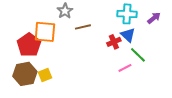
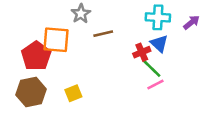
green line: (138, 55) -> (152, 68), moved
yellow square: (45, 75) -> (73, 93), moved

